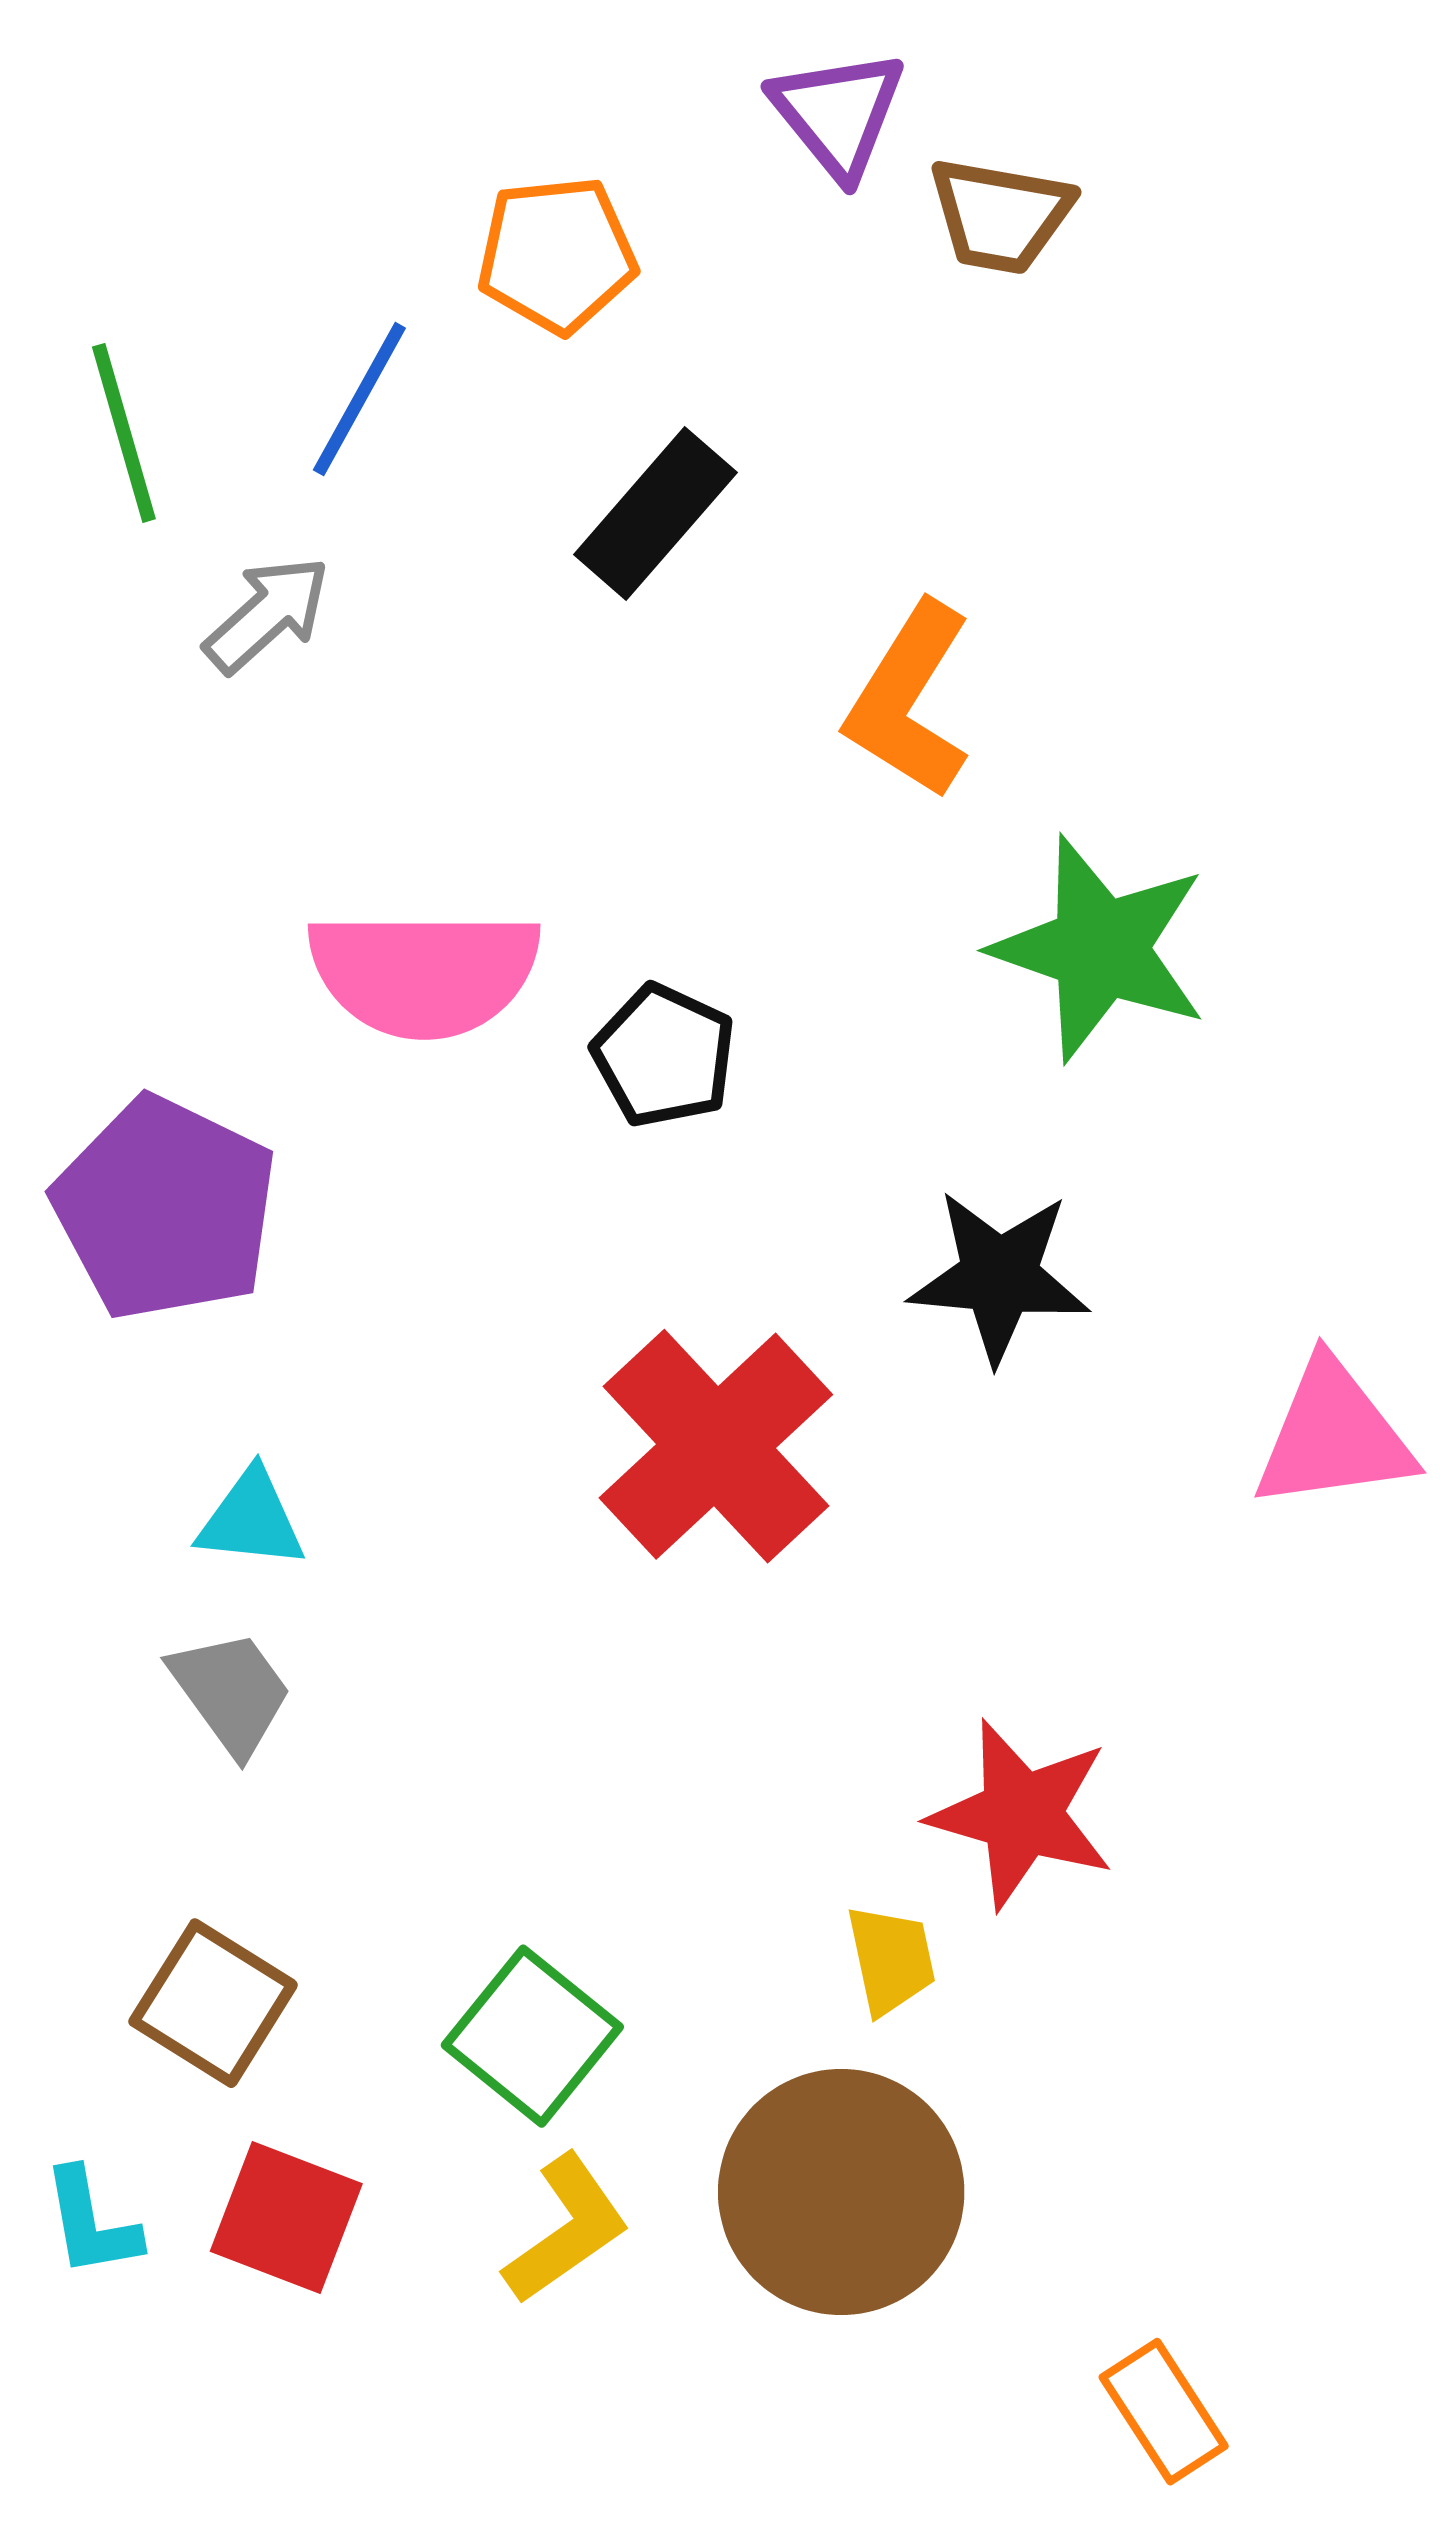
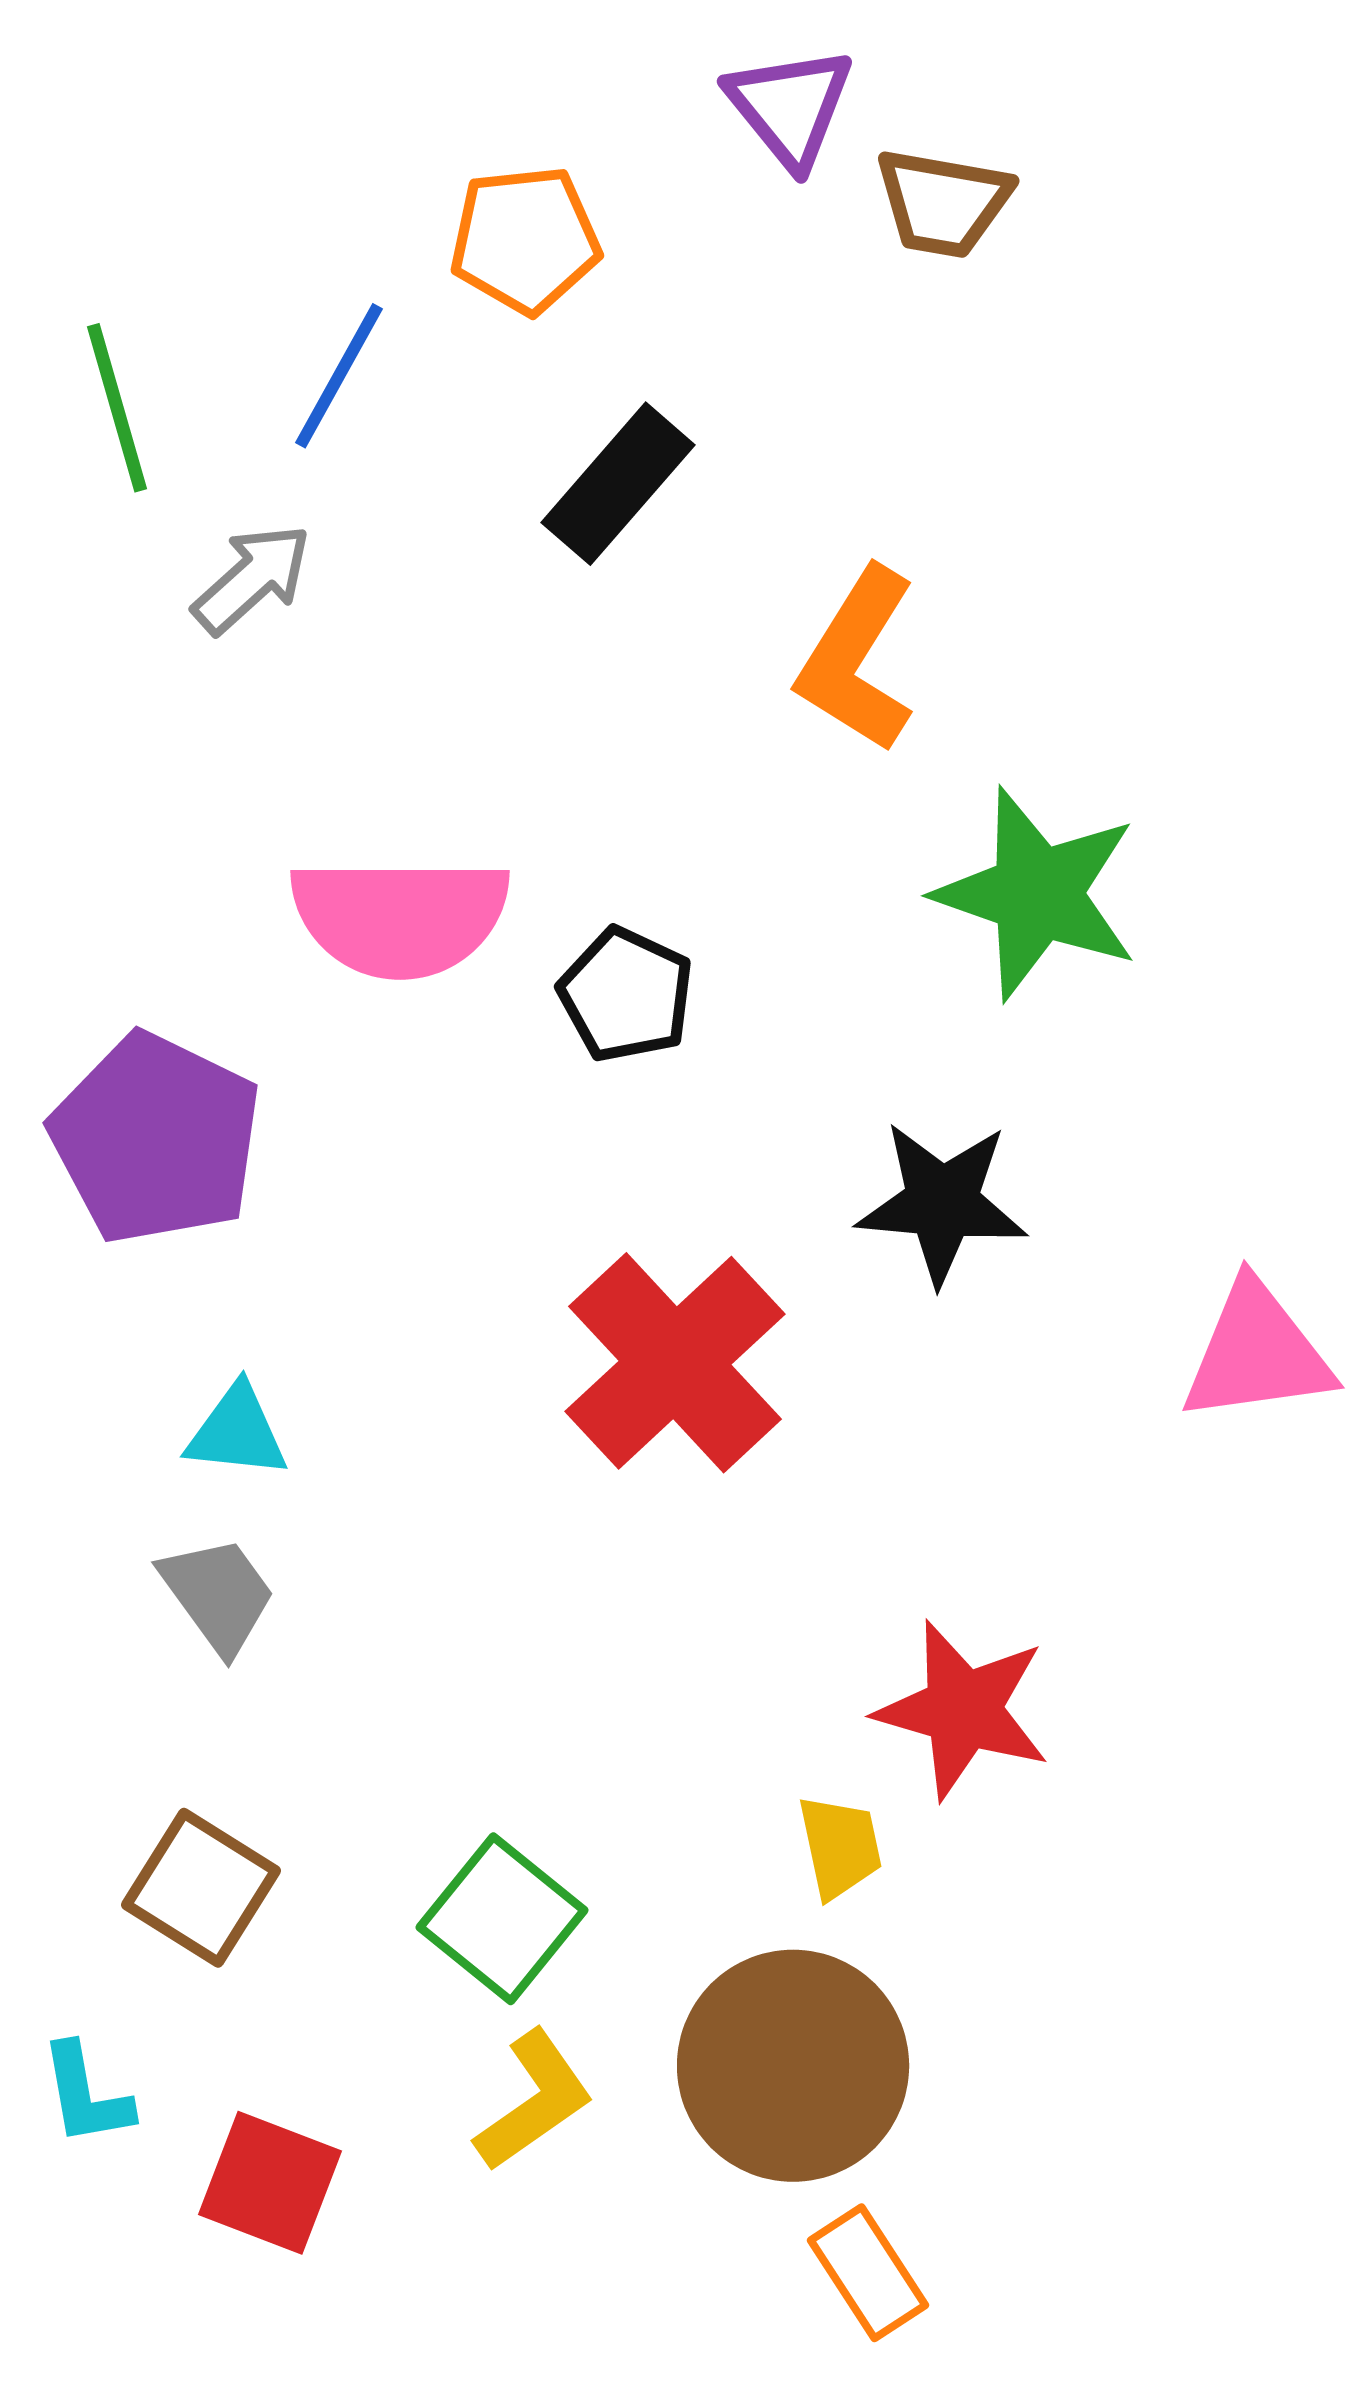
red square: (286, 2217) -> (270, 2183), moved
orange rectangle: (1164, 2412) -> (868, 2273), moved

